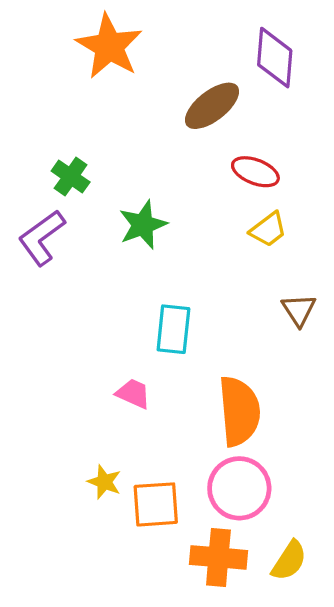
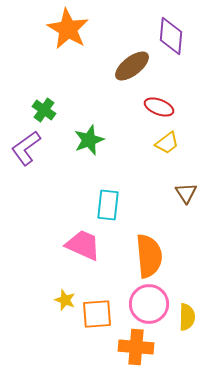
pink trapezoid: (133, 394) -> (83, 245), size x1.6
yellow semicircle: (289, 561) -> (187, 317), moved, turned -32

